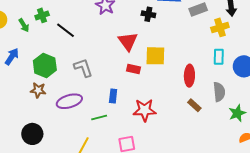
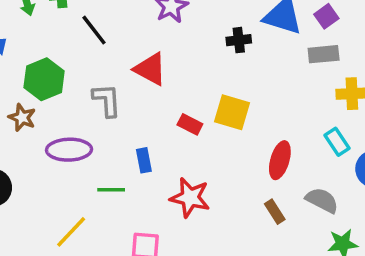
black cross: (148, 14) -> (239, 40), turned -32
red triangle: (128, 41) -> (150, 69), moved, turned -40
cyan rectangle: (219, 57) -> (337, 142), turned -49
gray semicircle: (219, 92) -> (322, 200), turned -72
blue rectangle: (113, 96) -> (144, 160), turned -32

